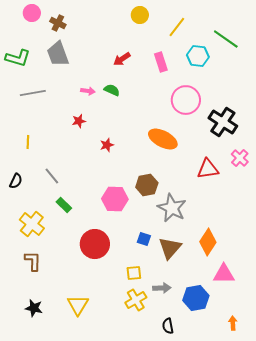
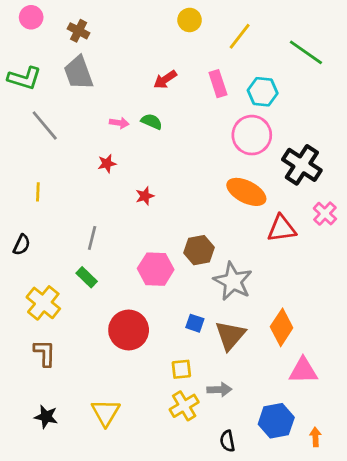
pink circle: (32, 13) -> (31, 17), moved
cyan hexagon: (198, 56) -> (263, 92), moved
gray line: (33, 93) -> (45, 126), turned 60
orange ellipse: (163, 139) -> (246, 192), moved
gray line: (52, 176) -> (92, 238), moved, turned 54
blue hexagon: (196, 298) -> (276, 421), moved

